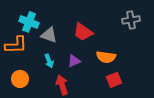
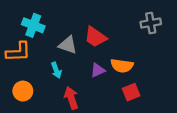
gray triangle: (49, 35) -> (68, 45), moved
purple triangle: (74, 61) -> (98, 70), moved

